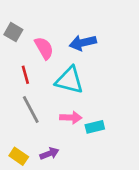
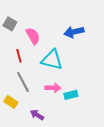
blue arrow: (83, 43) -> (74, 32), moved
purple arrow: (49, 154) -> (37, 115), turned -128
yellow rectangle: (19, 156) -> (11, 102), moved

